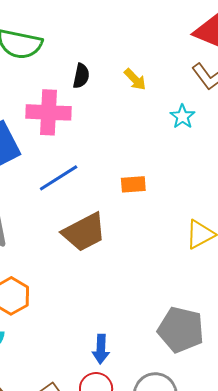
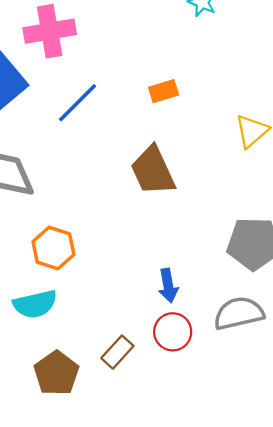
brown trapezoid: (84, 232) -> (153, 171), moved, turned 105

